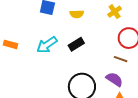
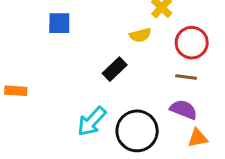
yellow semicircle: (77, 14) -> (140, 35), moved
cyan arrow: (47, 45) -> (92, 121), moved

